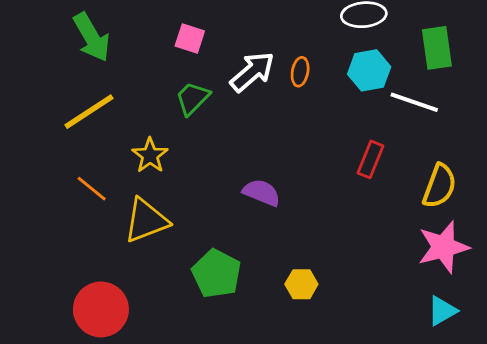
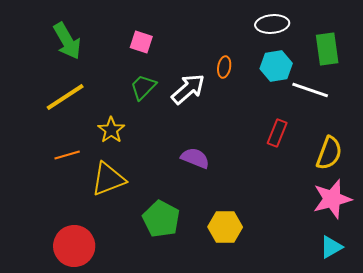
white arrow: (252, 72) -> (188, 89), moved
orange line: (92, 189) -> (67, 155), turned -55
yellow hexagon: (301, 284) -> (225, 227), size x1.4

